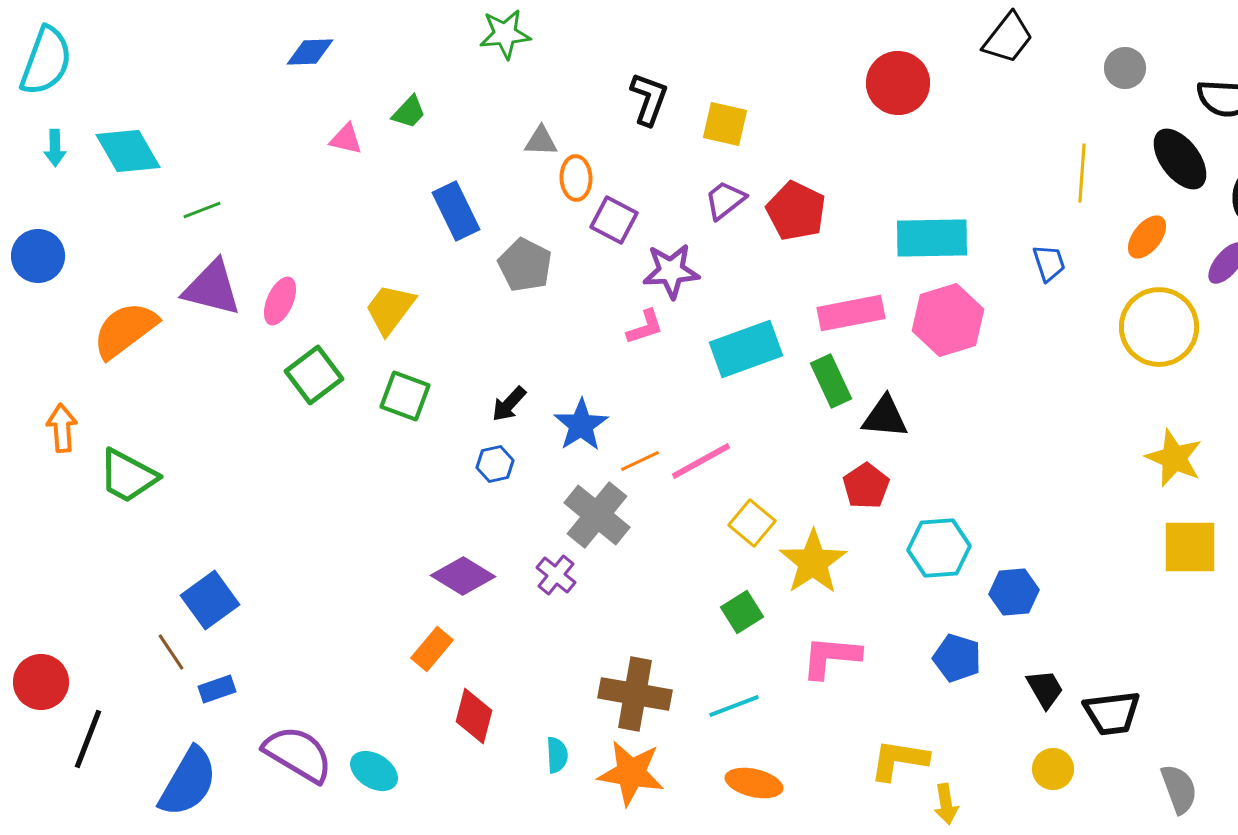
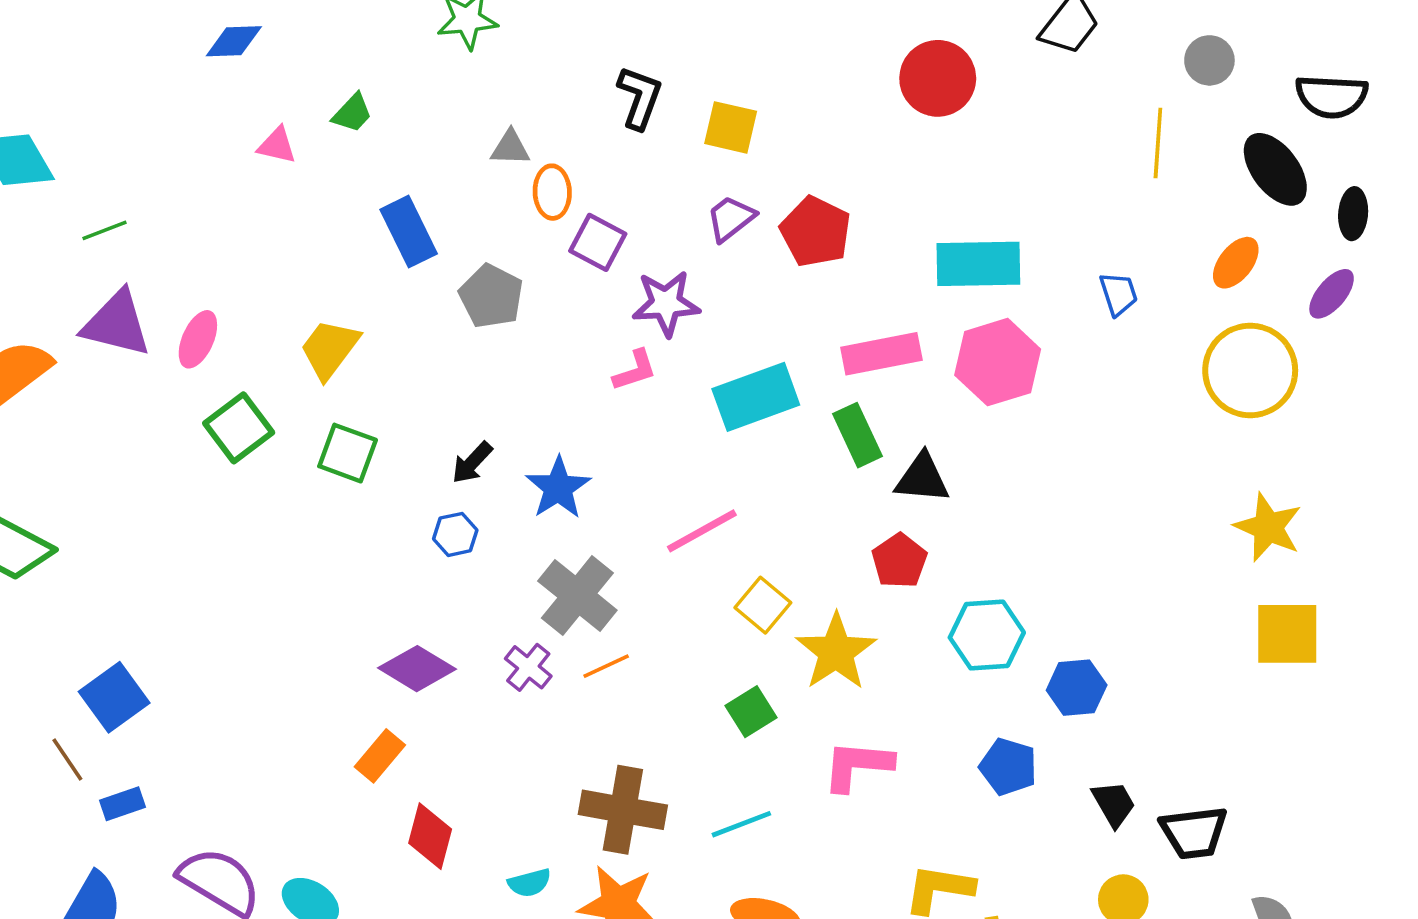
yellow line: (1082, 173) -> (1158, 143), moved
orange line: (640, 461) -> (606, 666), moved
cyan semicircle: (557, 755) -> (530, 883), turned 78

